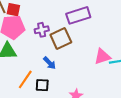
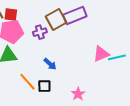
brown square: (61, 38) -> (56, 19), moved
orange line: (25, 79) -> (28, 82), turned -72

